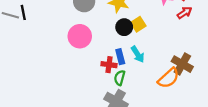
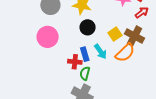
yellow square: (138, 24) -> (115, 34), moved
brown cross: (182, 64) -> (134, 36), moved
orange semicircle: (169, 78) -> (125, 53), moved

